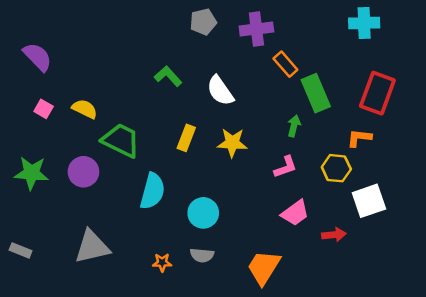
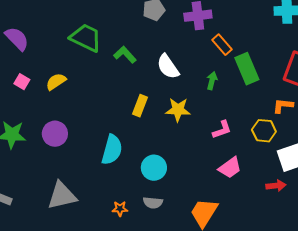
yellow semicircle: (85, 109) -> (56, 82), turned -60
green arrow: (294, 126) -> (212, 81), moved
green trapezoid: (121, 140) -> (86, 38), moved
red arrow: (334, 235) -> (276, 186), moved

